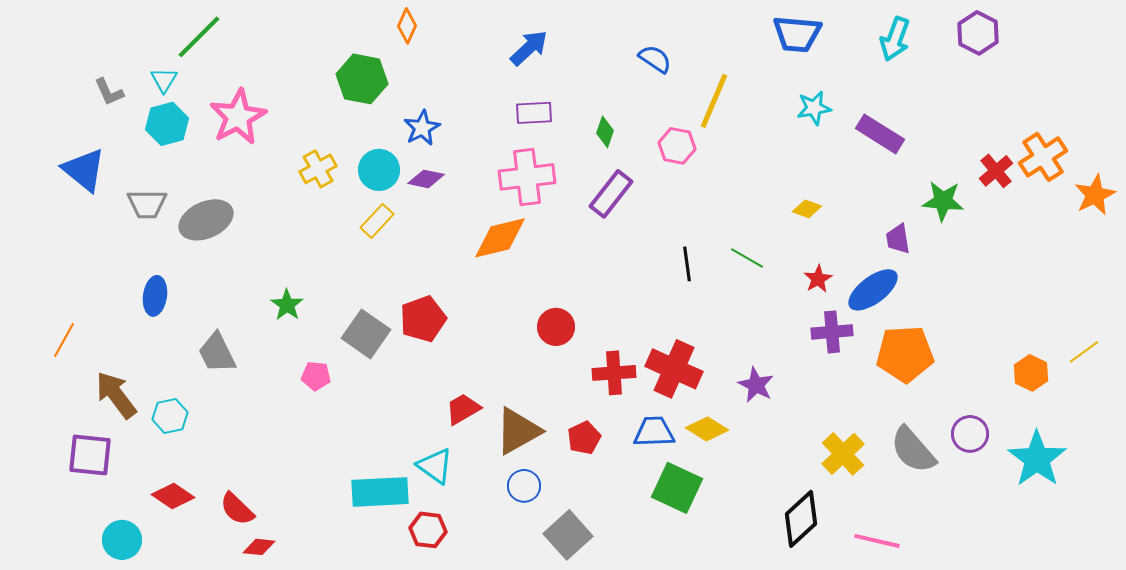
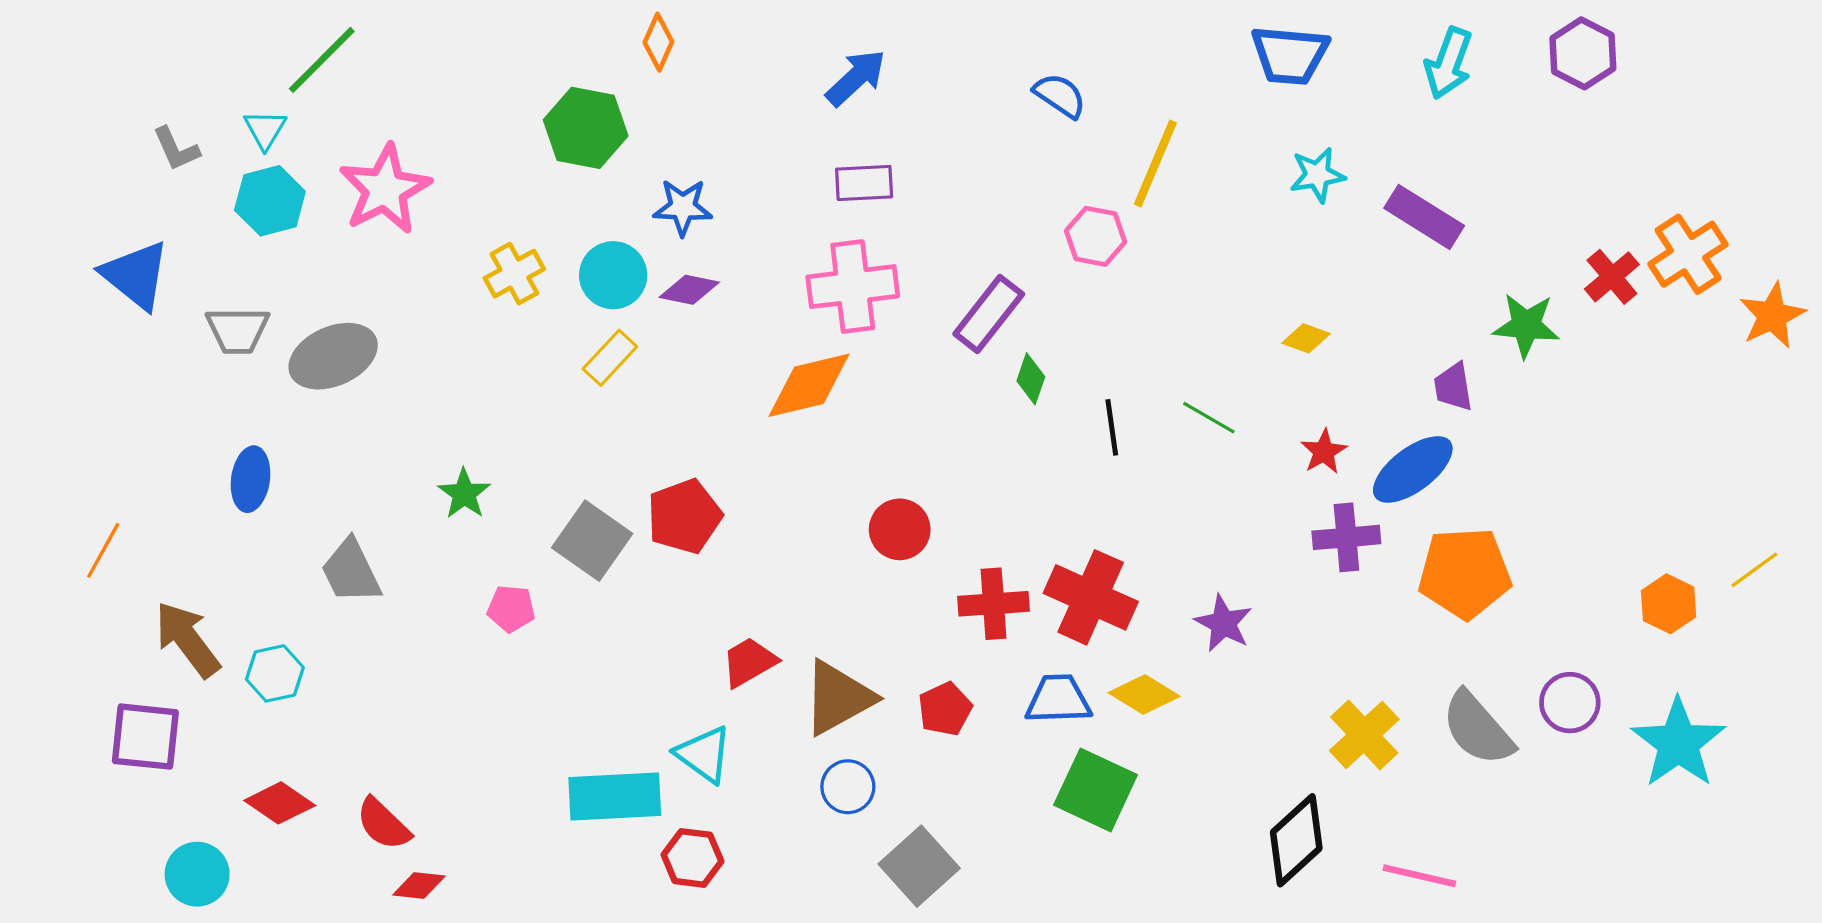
blue star: (422, 128) -> (683, 207), turned 30
green diamond: (605, 132) -> (1031, 379), moved

